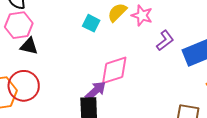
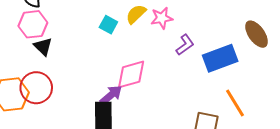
pink star: (142, 15) -> (162, 18), turned -30
black triangle: (29, 46) -> (43, 46), turned 30

